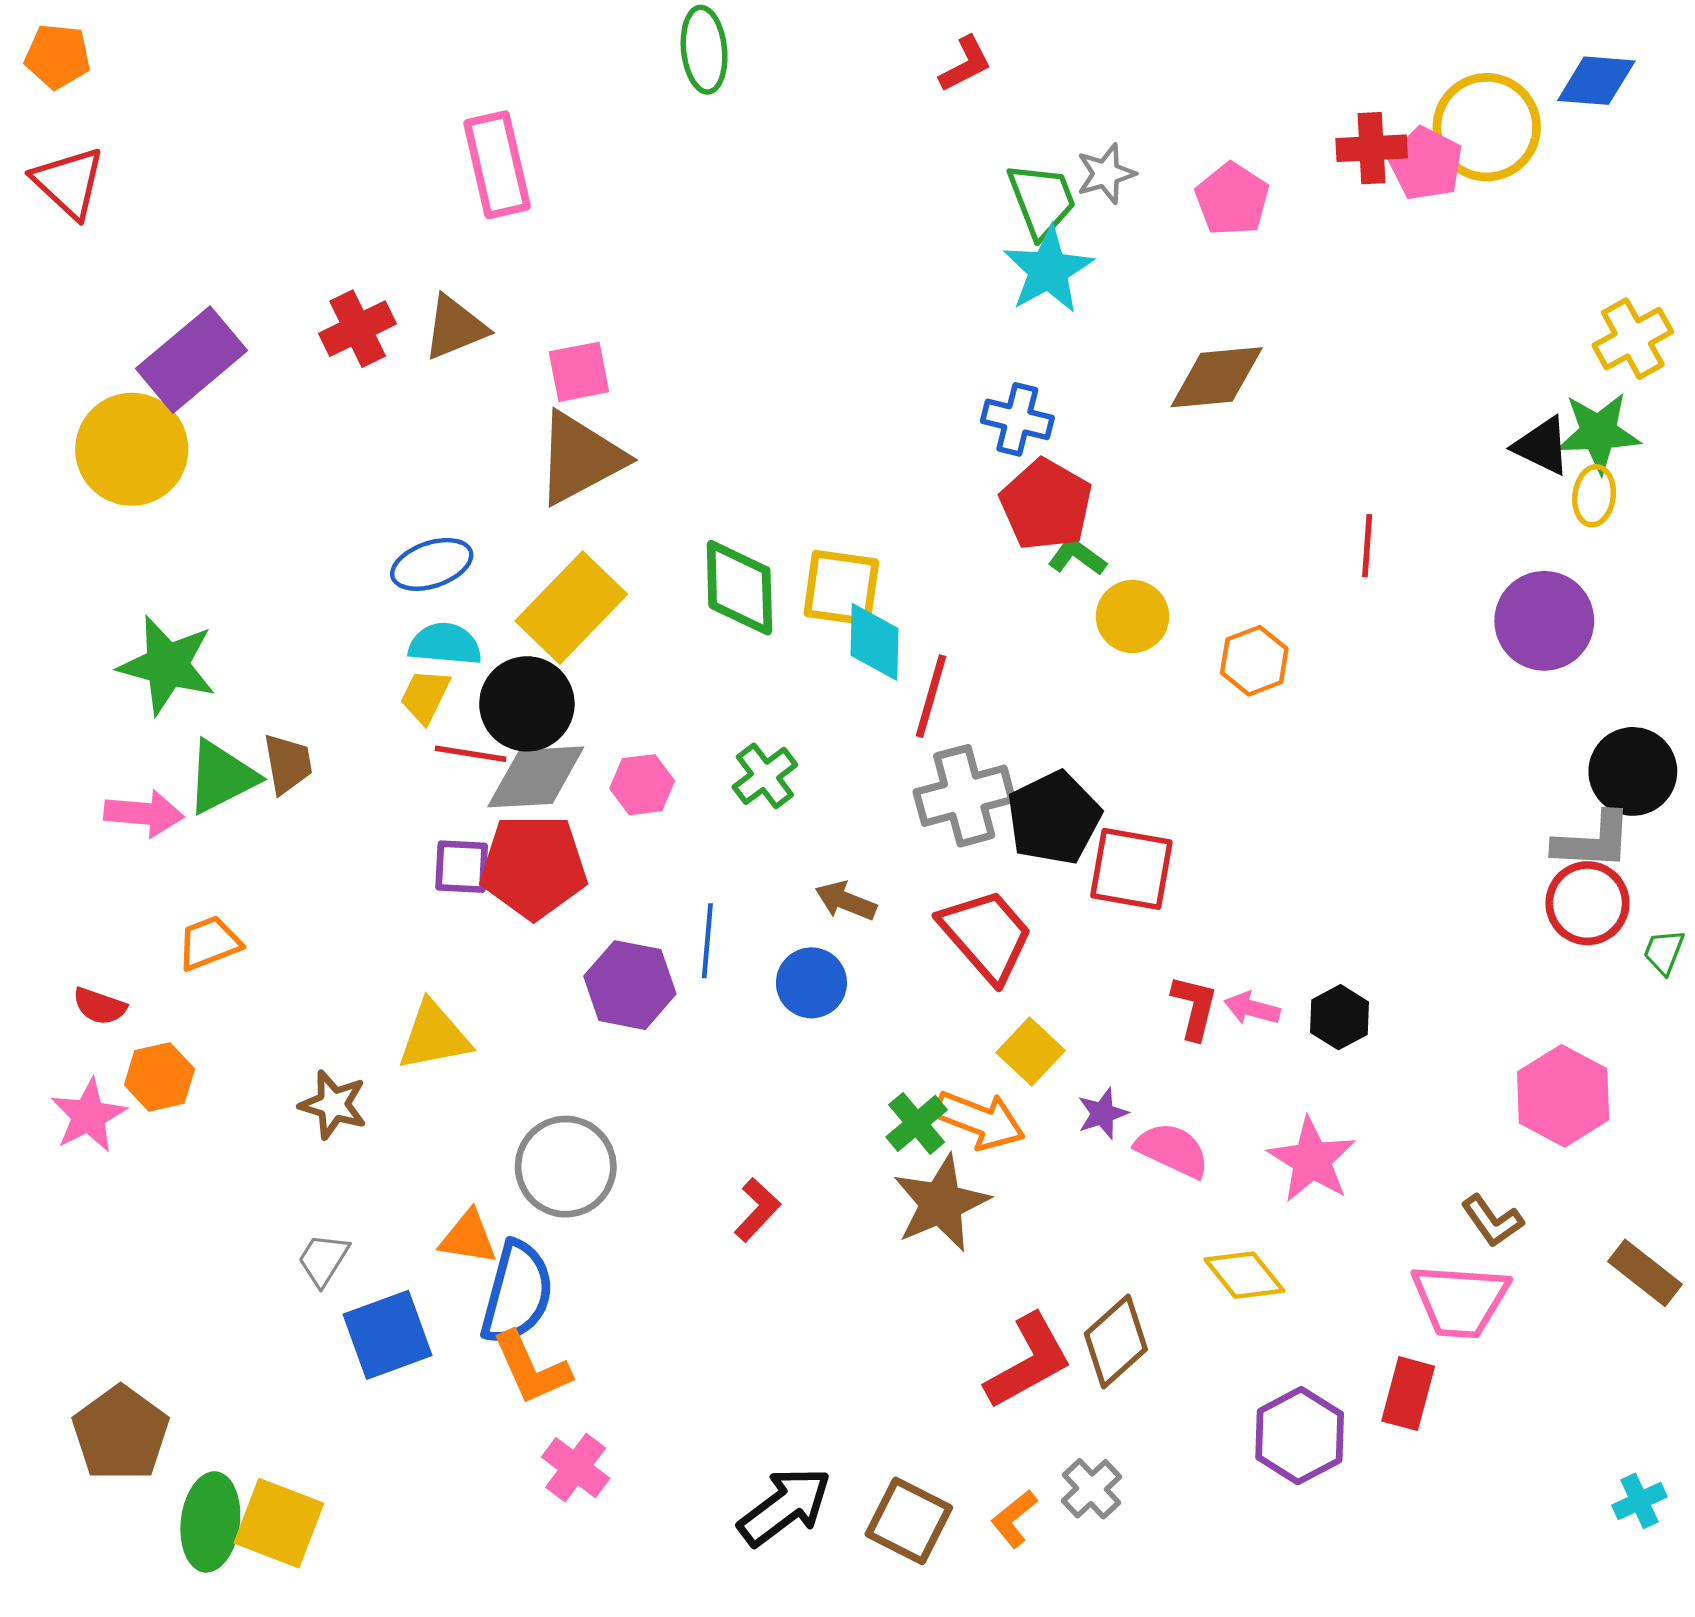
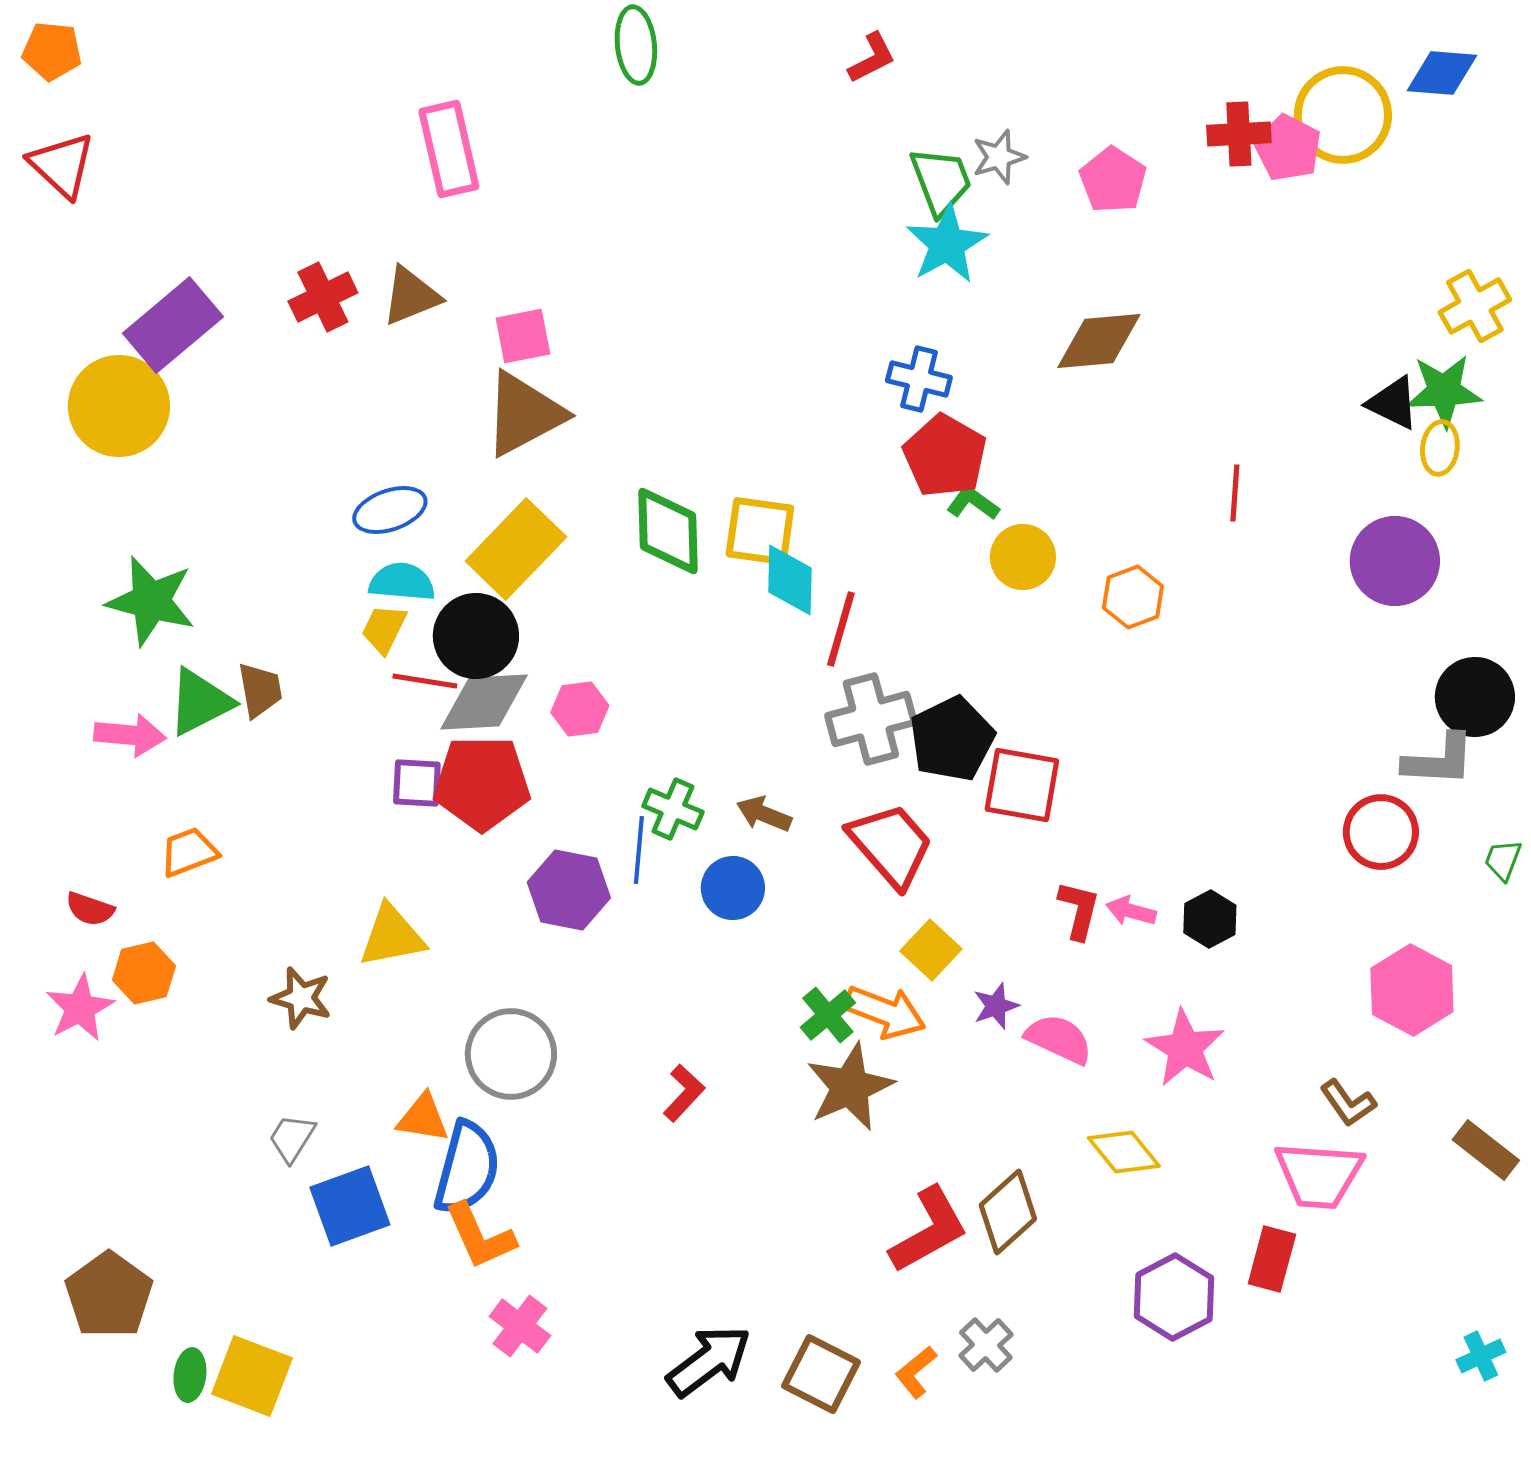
green cross: (765, 776) -> (673, 809), moved, turned -30
red circle: (1587, 903) -> (1381, 832), moved
green ellipse: (210, 1522) -> (190, 1375), size x0.6

